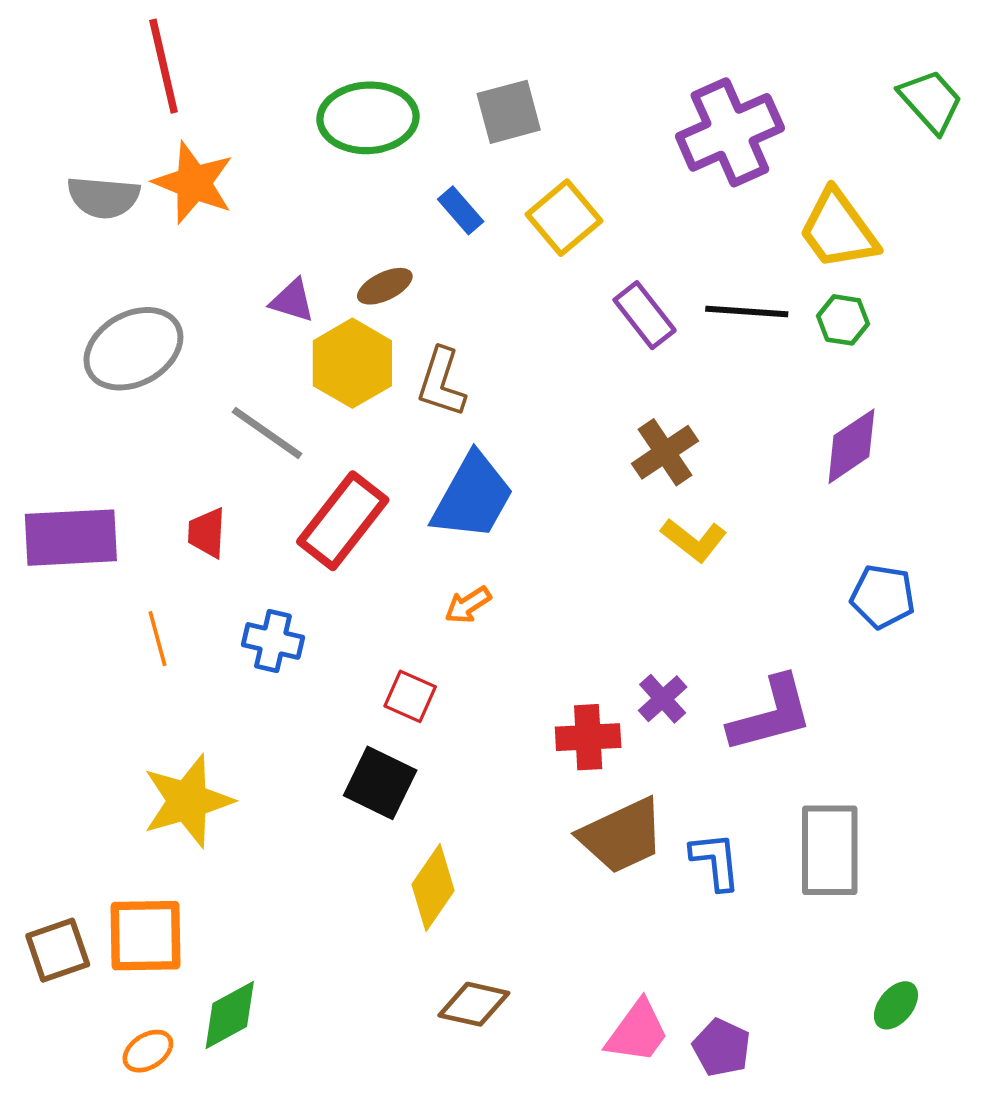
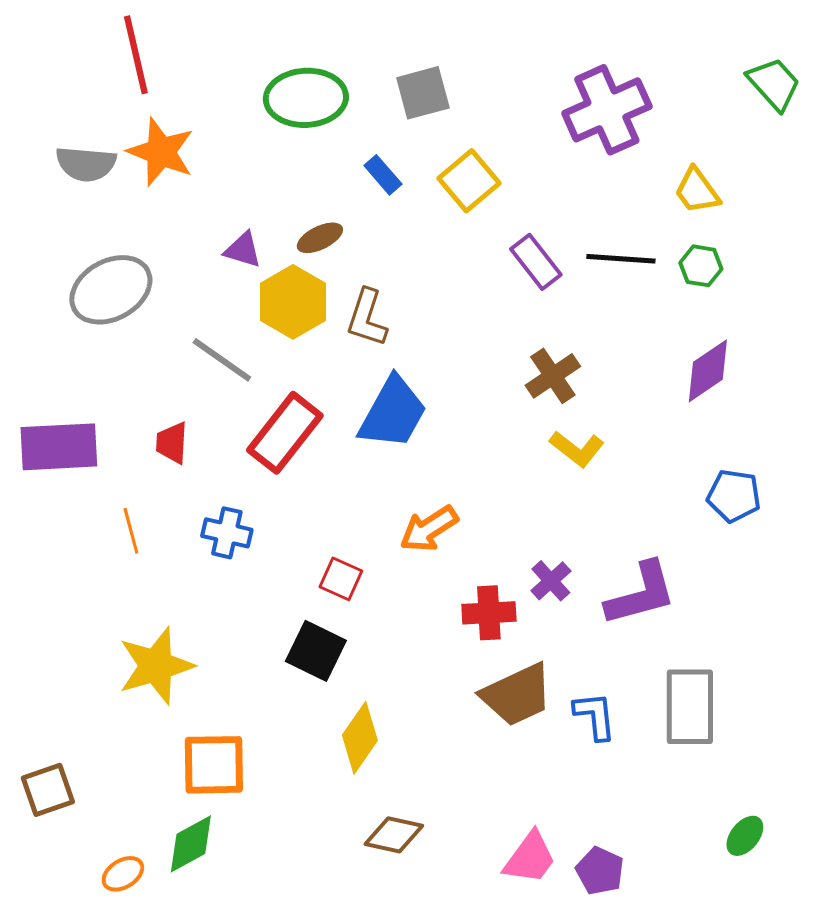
yellow trapezoid: (838, 230) -> (697, 191), size x0.7
orange arrow: (468, 605) -> (429, 529), moved, size x1.5
orange square: (146, 936) -> (214, 765), moved

